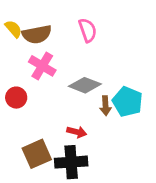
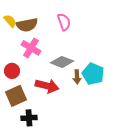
red arrow: (77, 132) -> (47, 86), moved, size x1.6
brown square: (37, 154) -> (16, 96), moved
black cross: (71, 162) -> (29, 118), moved, size x0.7

